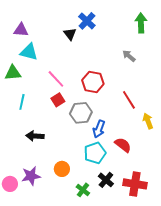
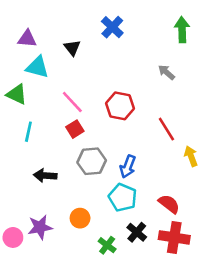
black triangle: (70, 34) -> (72, 48), moved
green triangle: (13, 73) -> (17, 94), turned 30
gray hexagon: (81, 113) -> (92, 161), moved
red semicircle: (123, 145) -> (169, 204), moved
cyan pentagon: (95, 153) -> (123, 197), turned -30

